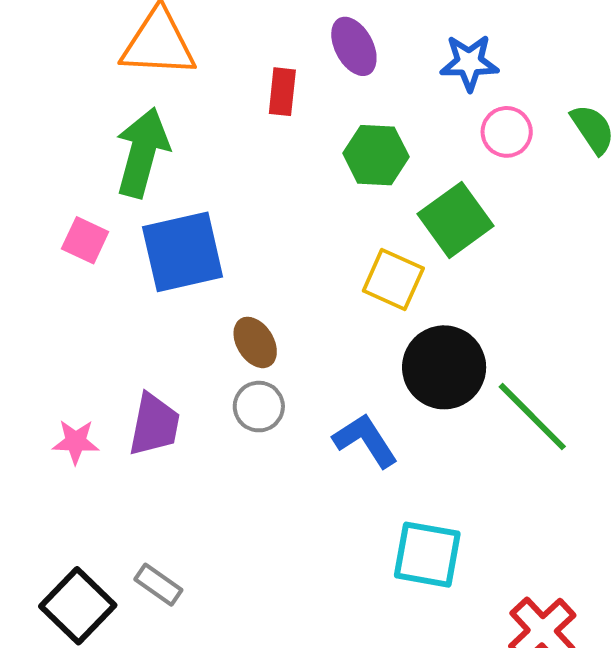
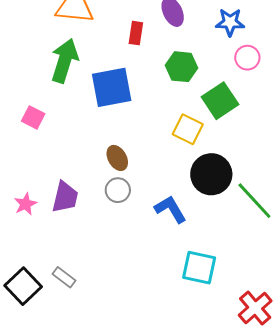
pink square: (85, 240) -> (33, 117), moved
blue square: (183, 252) -> (112, 87), moved
pink star: (76, 442) -> (25, 204), turned -30

